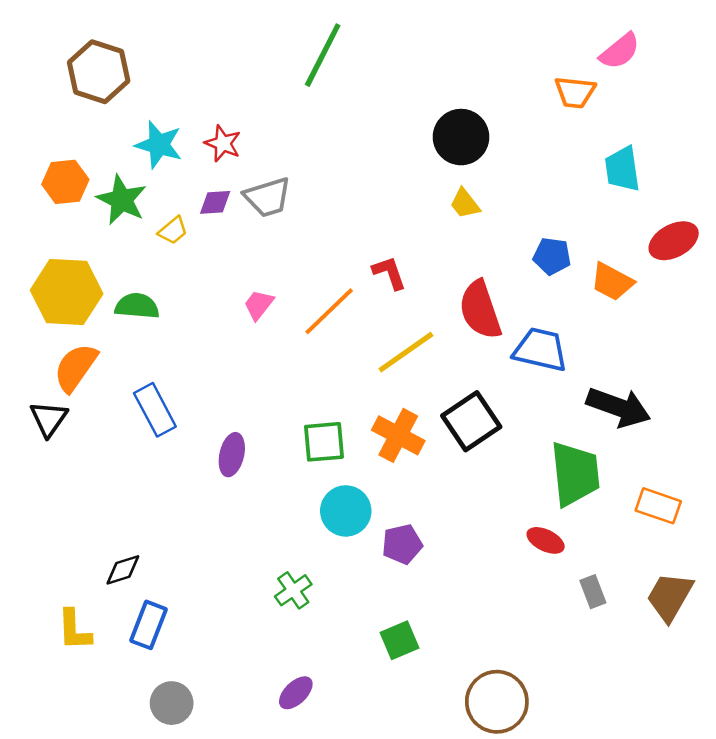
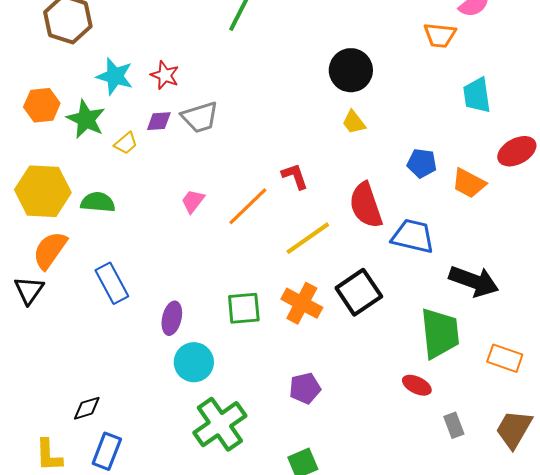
cyan circle: (346, 511) -> (194, 362), moved
green cross: (293, 590) -> (220, 424), size x1.8

